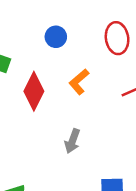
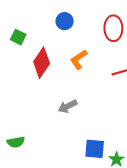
gray arrow: (72, 141) -> (68, 106), turned 36

